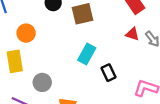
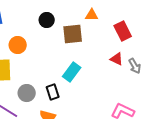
black rectangle: (109, 73) -> (53, 92), moved

